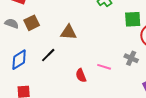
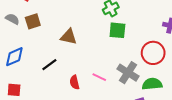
green square: (133, 19) -> (117, 30), moved
black line: (48, 55) -> (49, 65), moved
gray cross: (131, 58) -> (128, 73), size x1.5

